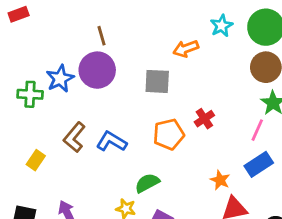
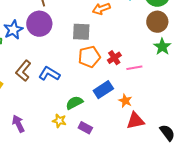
pink line: (257, 130) -> (134, 68), moved, turned 56
orange pentagon: (169, 134) -> (89, 57), moved
blue rectangle: (259, 164) -> (103, 90), moved

